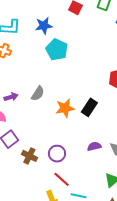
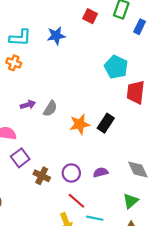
cyan pentagon: (57, 50) -> (116, 67), moved
purple arrow: (11, 97) -> (28, 105), moved
purple semicircle: (94, 146) -> (101, 172), moved

